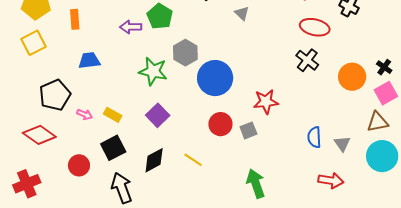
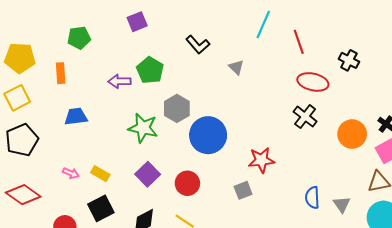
black pentagon: (55, 95) -> (22, 140), moved
red circle: (220, 124) -> (187, 183), moved

